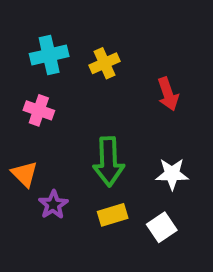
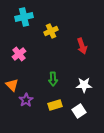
cyan cross: (49, 55) -> (24, 17), moved
pink cross: (39, 110) -> (19, 54), turned 32
green arrow: (109, 162) -> (53, 79), size x0.6

